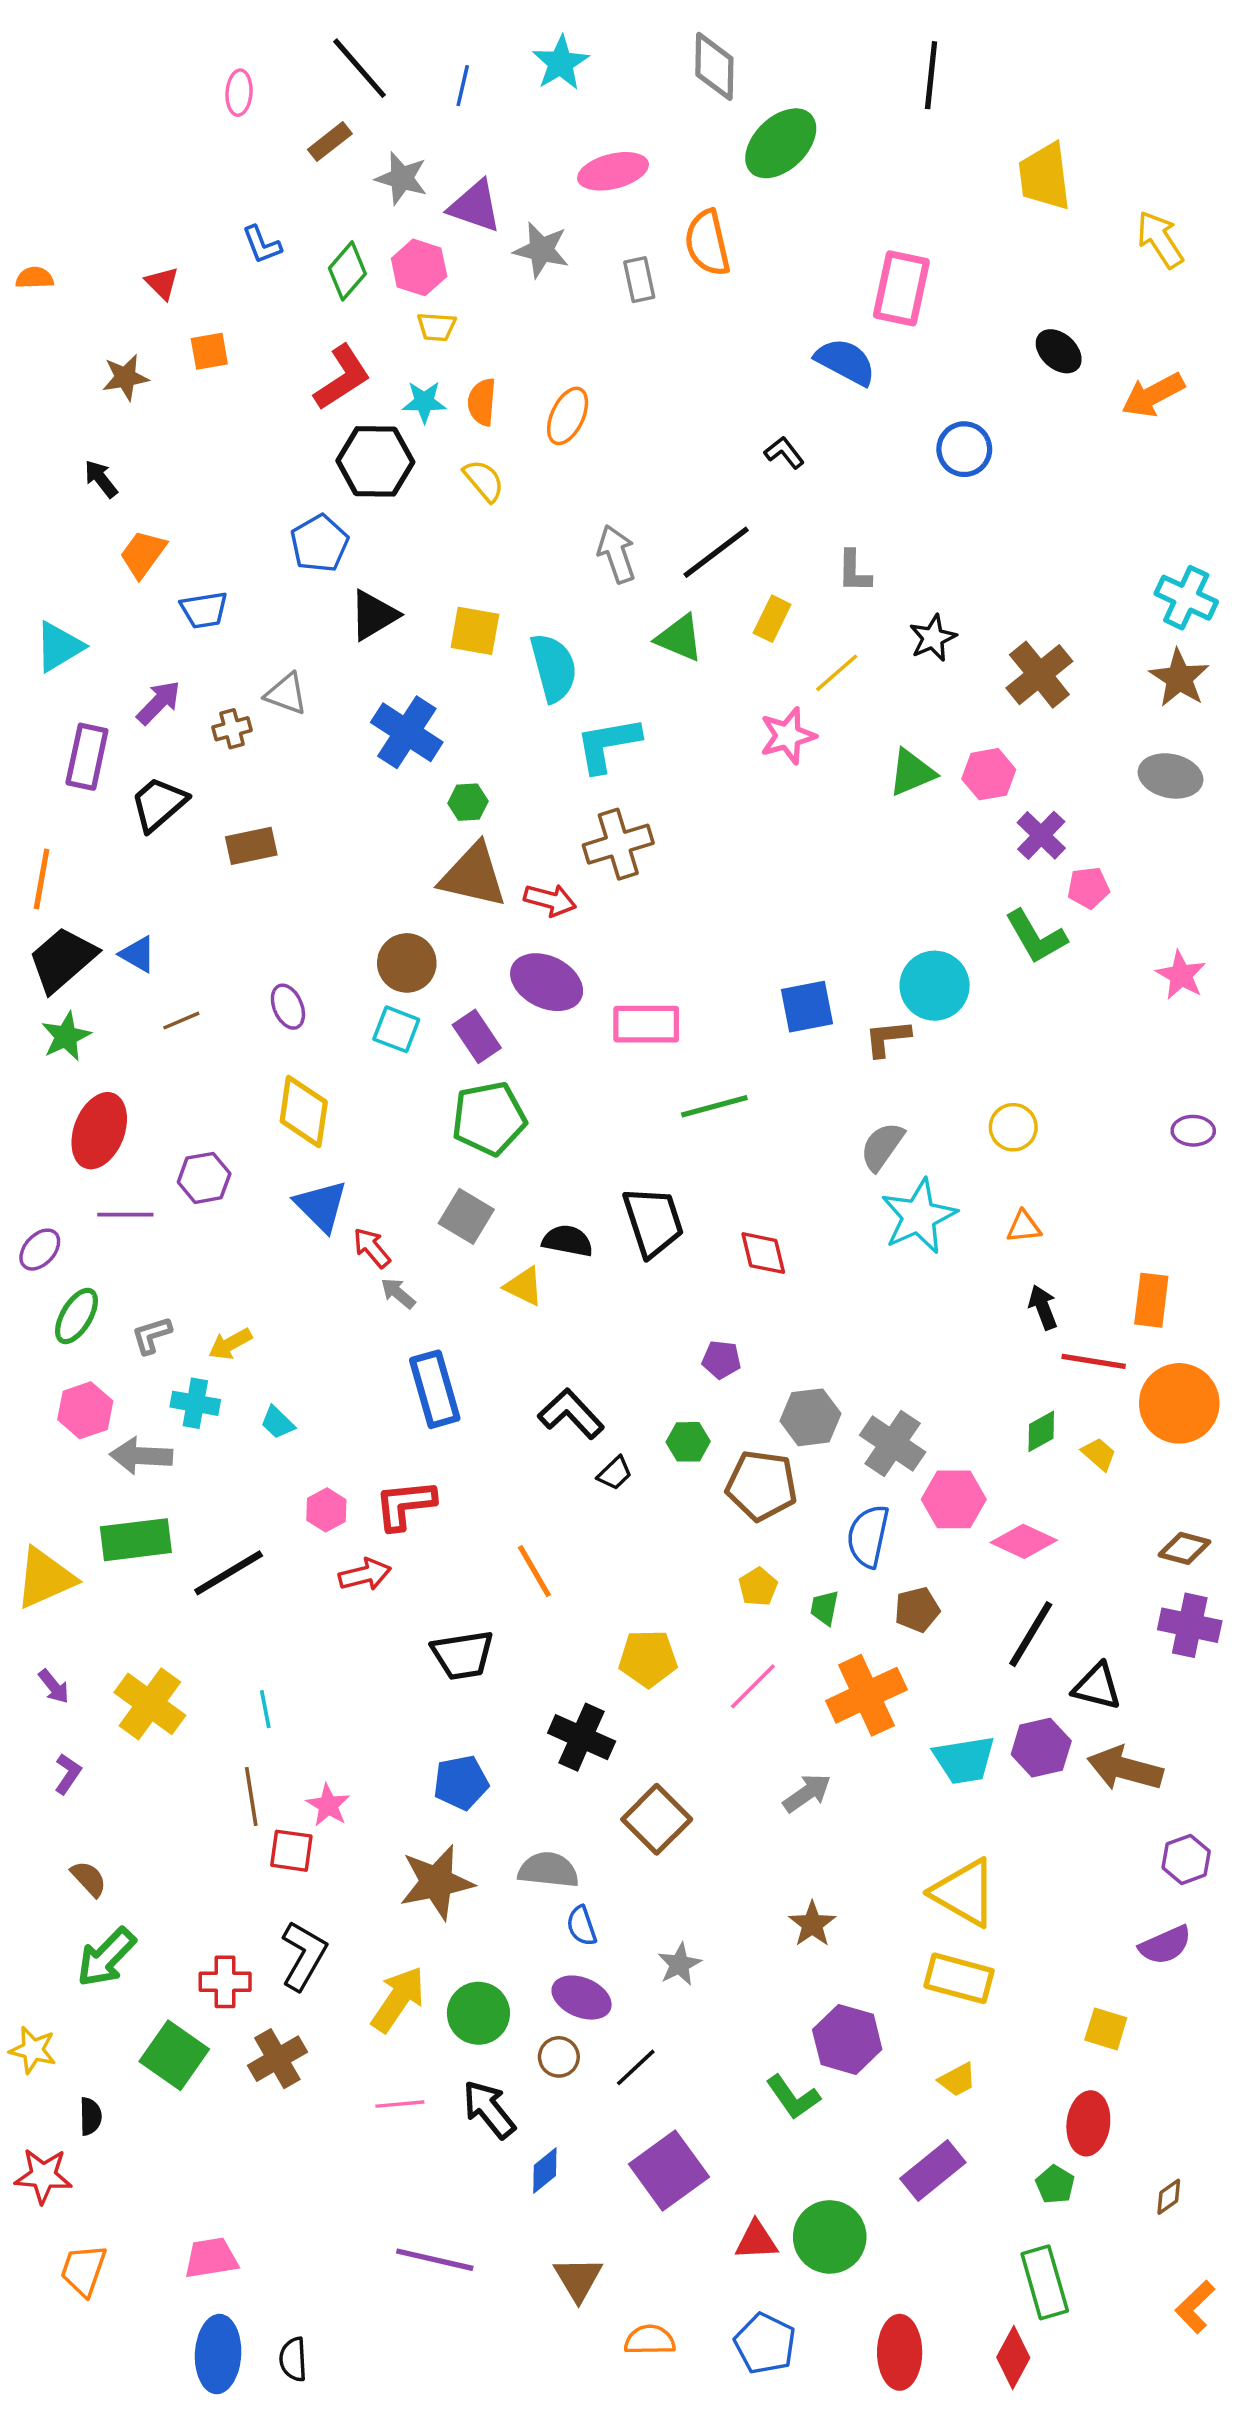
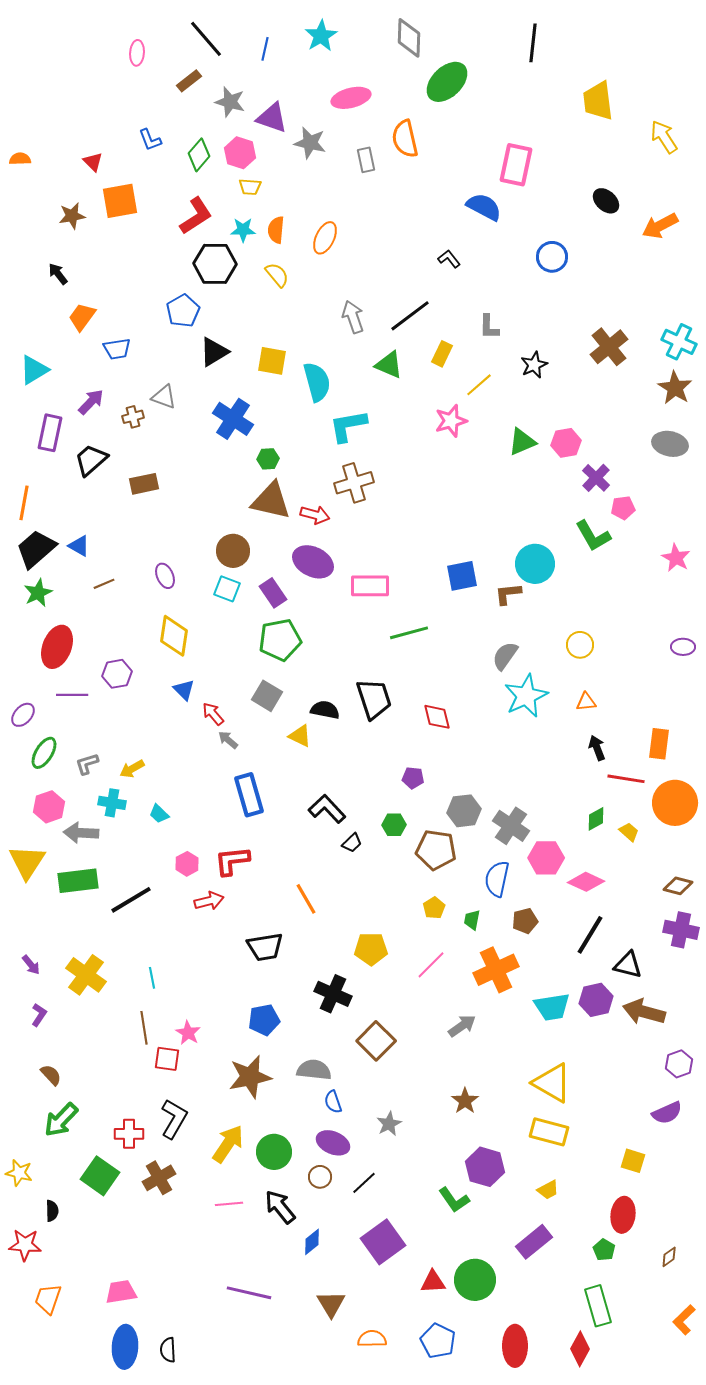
orange square: (209, 351) -> (120, 201), size x1.6
brown cross: (1039, 675) -> (609, 347), moved
blue triangle: (321, 1206) -> (184, 690), size x0.7
yellow triangle: (45, 1578) -> (27, 862), moved, turned -33

